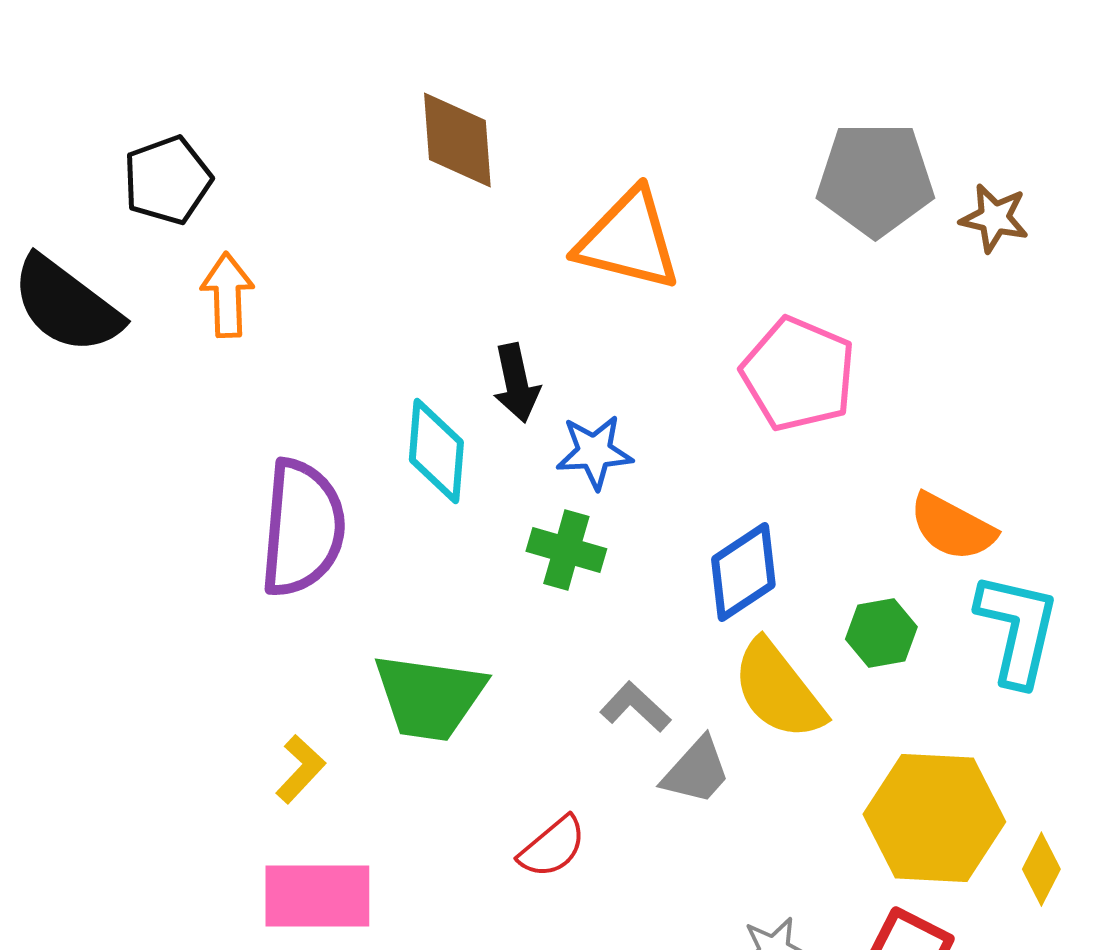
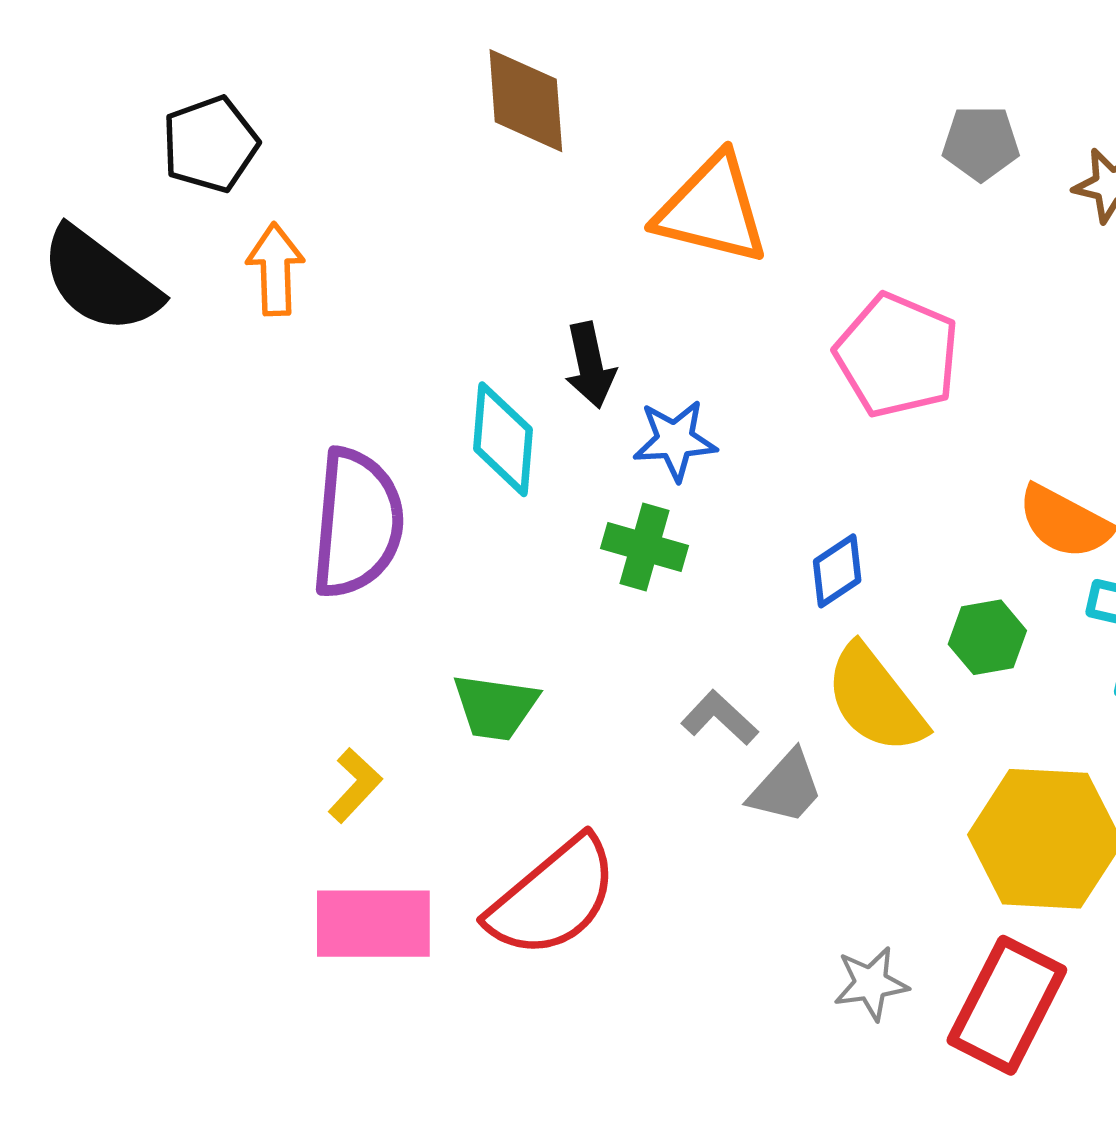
gray pentagon: (875, 179) -> (981, 143), size x0.6
blue diamond: (743, 572) -> (837, 571), size x0.7
green trapezoid: (429, 697) -> (495, 707), size x0.7
red semicircle: (552, 847) -> (553, 897), moved, size x1.8

